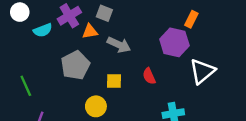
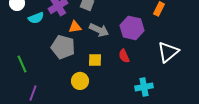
orange triangle: (90, 31) -> (75, 27), moved
purple hexagon: (174, 42) -> (132, 28), moved
gray pentagon: (75, 65) -> (63, 47), turned -30

